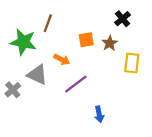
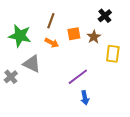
brown line: (48, 23) -> (51, 21), moved
orange arrow: (62, 59) -> (52, 43), moved
purple line: (76, 84) -> (78, 77), moved

